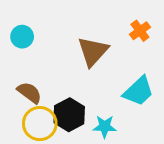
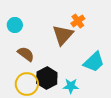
orange cross: (140, 31) -> (78, 21), moved
brown semicircle: (29, 93) -> (26, 54), moved

